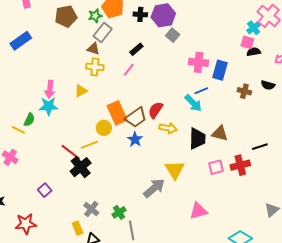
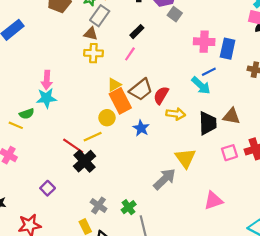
yellow triangle: (81, 91) -> (114, 85), moved
brown trapezoid: (136, 117) -> (141, 90), moved
green semicircle: (29, 120) -> (27, 114), turned 48

